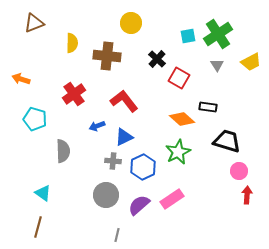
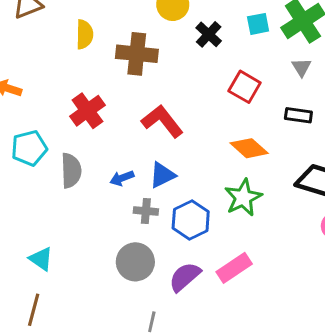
black cross: (157, 59) -> (209, 34), moved
black rectangle: (208, 107) -> (298, 115), moved
cyan pentagon: (35, 119) -> (29, 148), turned -30
blue arrow: (97, 126) -> (122, 178), moved
gray semicircle: (63, 151) -> (71, 171), moved

